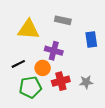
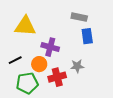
gray rectangle: (63, 20) -> (79, 17), moved
gray star: (86, 82) -> (77, 66), moved

